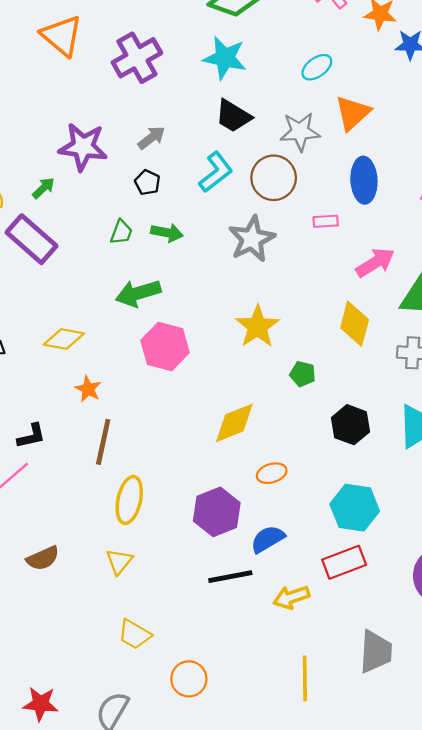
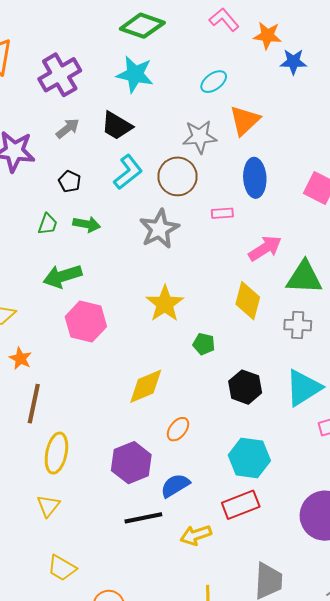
black trapezoid: (233, 116) -> (117, 126), moved
gray arrow: (152, 138) -> (68, 128), moved
orange ellipse: (272, 473) -> (178, 429), turned -35

